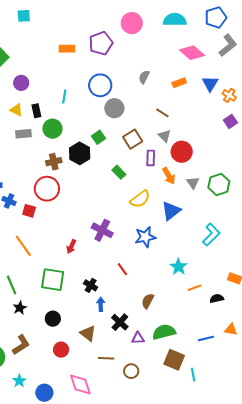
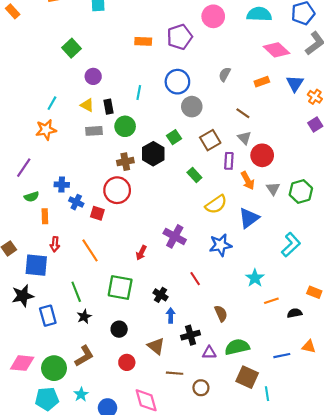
brown semicircle: (148, 301) -> (221, 313), turned 126
black cross: (120, 322) -> (190, 335), turned 30

